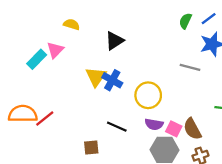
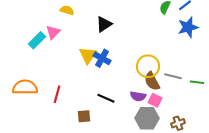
gray line: (190, 67) -> (173, 76), moved
yellow circle: (148, 95) -> (148, 66), moved
red line: (45, 118) -> (57, 94), moved, turned -36
brown semicircle: (192, 129) -> (152, 81), moved

